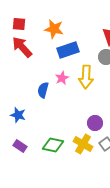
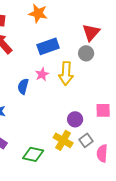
orange star: (54, 29) -> (38, 13), moved
green diamond: (53, 145) -> (33, 154), moved

